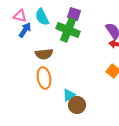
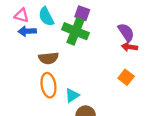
blue arrow: (25, 30) -> (27, 31), turned -126
cyan triangle: (69, 95) -> (72, 95), moved

